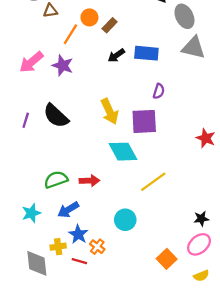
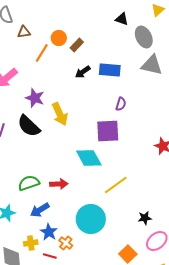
purple star: (63, 65) -> (35, 98), moved
yellow arrow: (110, 111) -> (60, 114), moved
black star: (201, 219) -> (145, 218), moved
cyan circle: (125, 220) -> (91, 219), size x1.5

